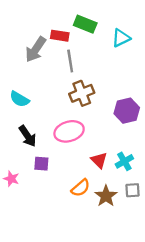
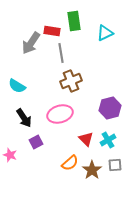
green rectangle: (85, 24) -> (74, 21), turned 60
purple hexagon: (127, 111) -> (110, 108), moved
purple square: (41, 164) -> (36, 142), turned -32

